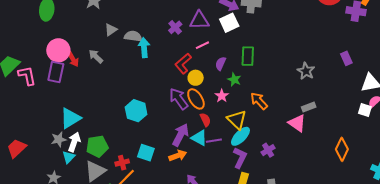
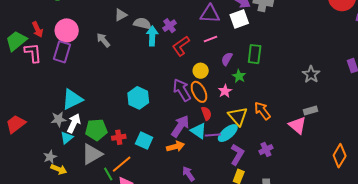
purple cross: (175, 27) -> (170, 26), moved
red arrow: (73, 59) -> (37, 29), moved
red L-shape: (183, 64) -> (181, 46), moved
orange arrow: (259, 101) -> (262, 111), moved
cyan ellipse: (240, 136) -> (228, 133), moved
red cross: (122, 163) -> (119, 137), moved

